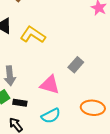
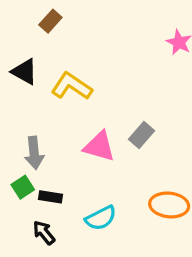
pink triangle: (50, 85) -> (99, 146), moved

